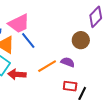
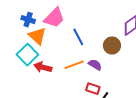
pink trapezoid: (19, 24) -> (54, 18), turned -30
blue line: (28, 40) -> (78, 37), moved

